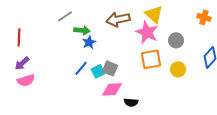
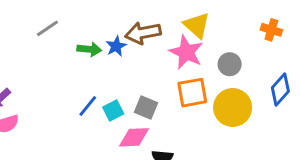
gray line: (65, 16) -> (47, 28), moved
blue star: (89, 42) -> (116, 46), moved
gray square: (110, 68) -> (146, 107), moved
yellow circle: (178, 69) -> (233, 107), size x1.6

